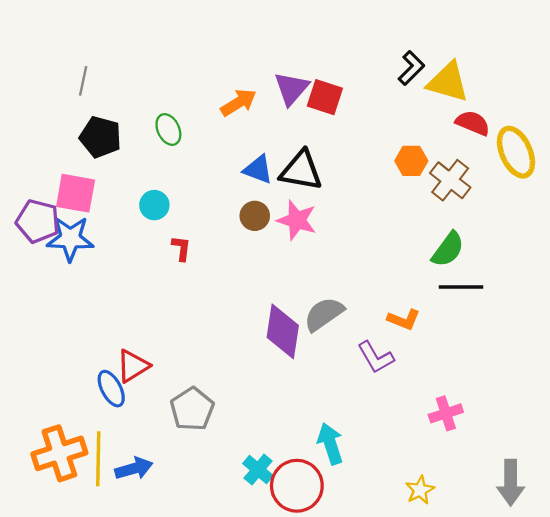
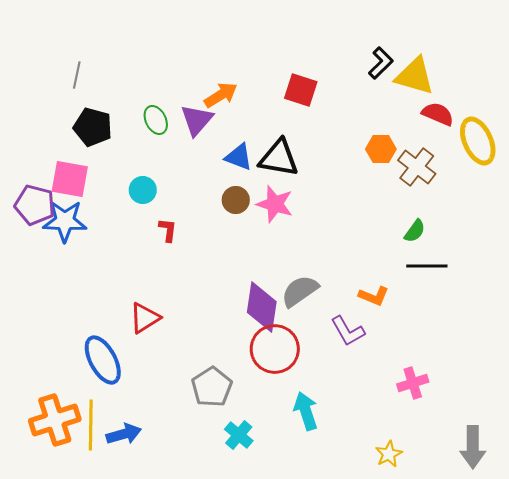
purple triangle: (291, 88) -> (197, 120), moved
green semicircle: (448, 249) -> (415, 231), size x0.7
red triangle: (133, 366) -> (145, 318), moved
blue ellipse: (111, 389) -> (103, 360), size x1.4
gray pentagon: (192, 409) -> (212, 387), moved
red circle: (297, 486) -> (275, 349), moved

